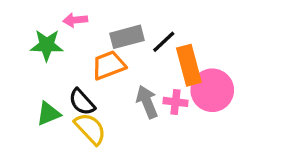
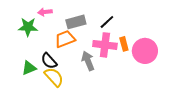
black line: (164, 42) -> (107, 22), moved
orange rectangle: (189, 65) -> (124, 44), moved, size x0.6
pink circle: (212, 90) -> (145, 51), moved
pink cross: (175, 102) -> (105, 45), moved, size x1.6

